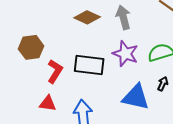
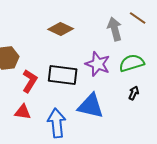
gray arrow: (123, 17) -> (115, 29), moved
blue triangle: (136, 97) -> (91, 106), moved

